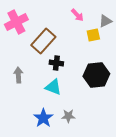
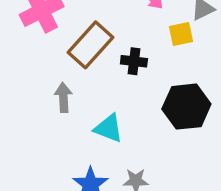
black cross: (56, 63) -> (134, 61), moved
gray arrow: (18, 75) -> (63, 97), moved

